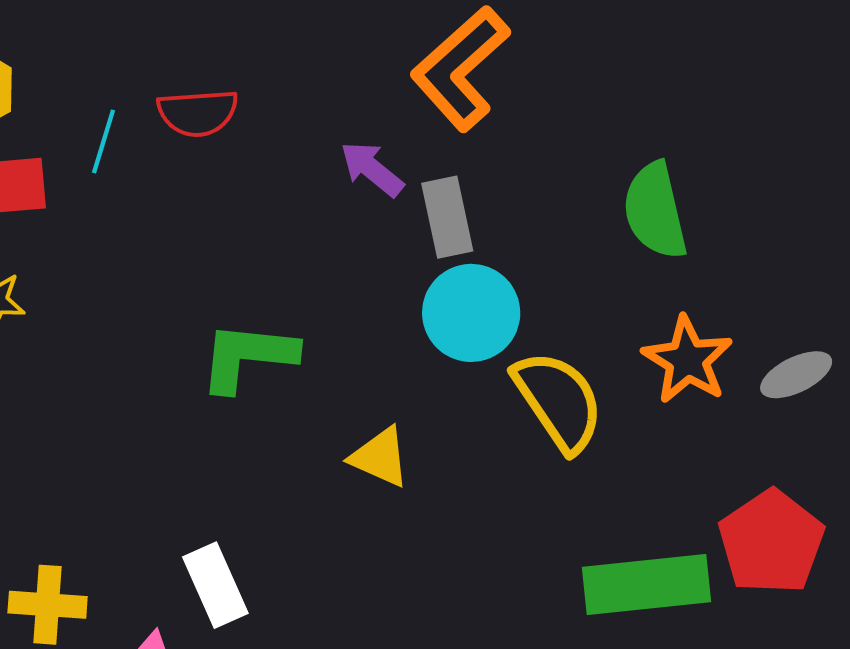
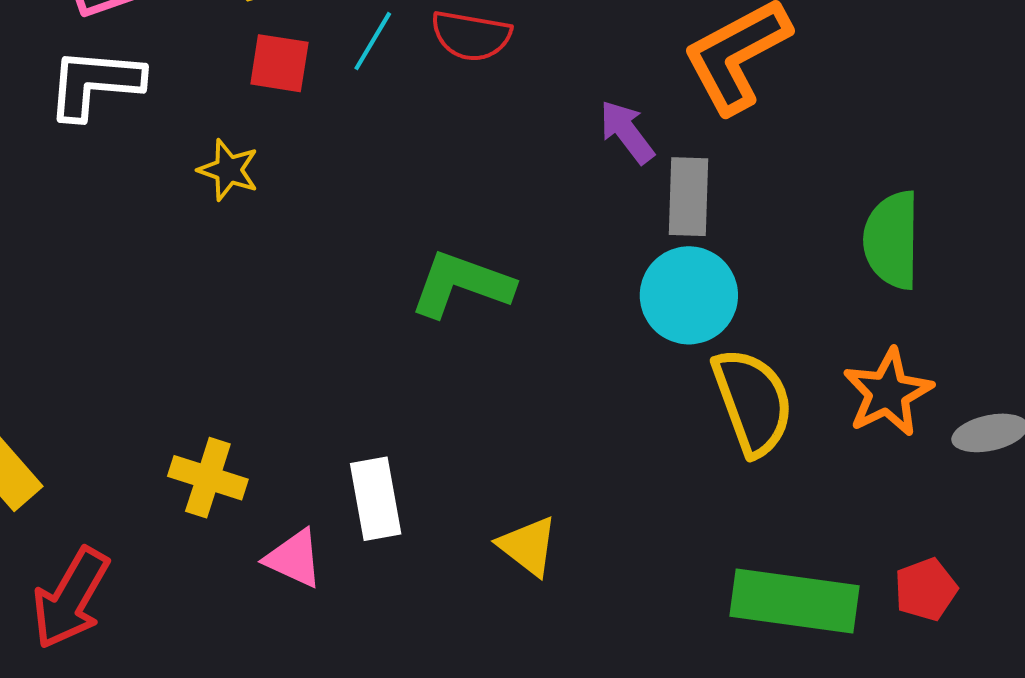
yellow triangle: (380, 457) -> (528, 546), moved
red pentagon: (771, 542) -> (926, 589), size x0.6

